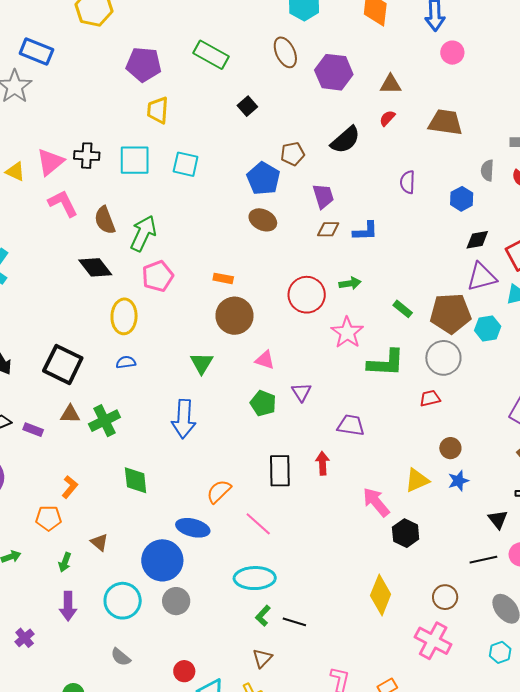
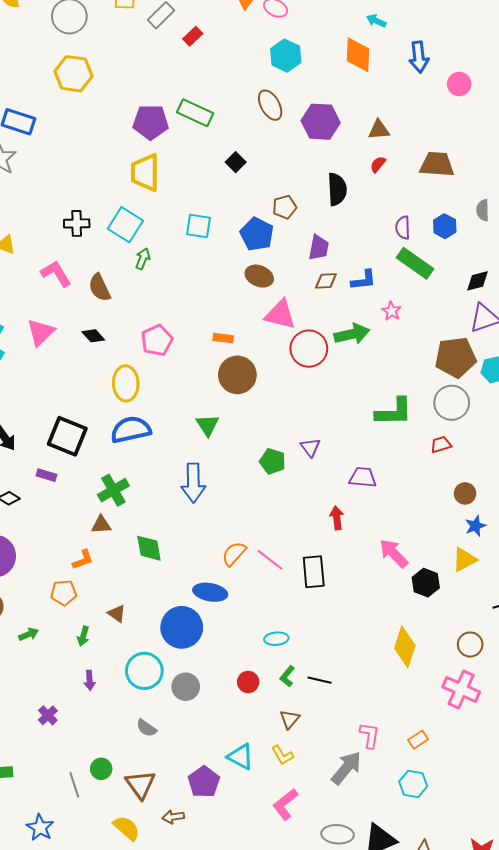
pink circle: (452, 53) -> (459, 84), moved
purple pentagon: (144, 64) -> (151, 122), moved
yellow trapezoid: (158, 110) -> (145, 173), size x1.4
black semicircle: (345, 140) -> (337, 189), turned -48
cyan square: (135, 160) -> (125, 225), turned 36
pink triangle: (50, 162) -> (41, 332), moved
cyan square: (186, 164) -> (199, 226), moved
purple trapezoid: (323, 196) -> (319, 248), turned 32
blue hexagon: (462, 199) -> (445, 226), moved
green arrow: (143, 233) -> (143, 259), moved, size x0.6
black diamond: (95, 267) -> (93, 336), size x0.7
green arrow: (350, 283) -> (352, 334), size x1.6
green rectangle: (403, 309) -> (415, 263), moved, size x1.8
pink star: (347, 333) -> (391, 311), moved, size x0.6
pink triangle: (265, 360) -> (280, 315), moved, size x1.6
blue semicircle: (126, 362) -> (131, 430), size x2.0
brown triangle: (70, 414) -> (101, 525), moved
purple rectangle: (33, 430) -> (47, 475), moved
black rectangle: (280, 471) -> (314, 572), moved
yellow triangle: (417, 480) -> (464, 560), moved
orange L-shape: (70, 487) -> (83, 560), turned 35
pink line: (258, 524) -> (270, 560), moved
cyan ellipse: (255, 578) -> (276, 639), size x0.6
gray circle: (176, 601) -> (186, 687), moved
purple arrow: (68, 606) -> (90, 680), size x0.7
red circle: (184, 671) -> (248, 682), moved

